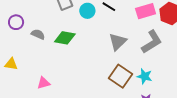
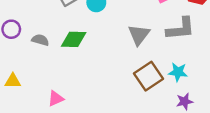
gray L-shape: (152, 42) -> (181, 29), turned 35
brown square: (120, 76) -> (149, 76), turned 30

